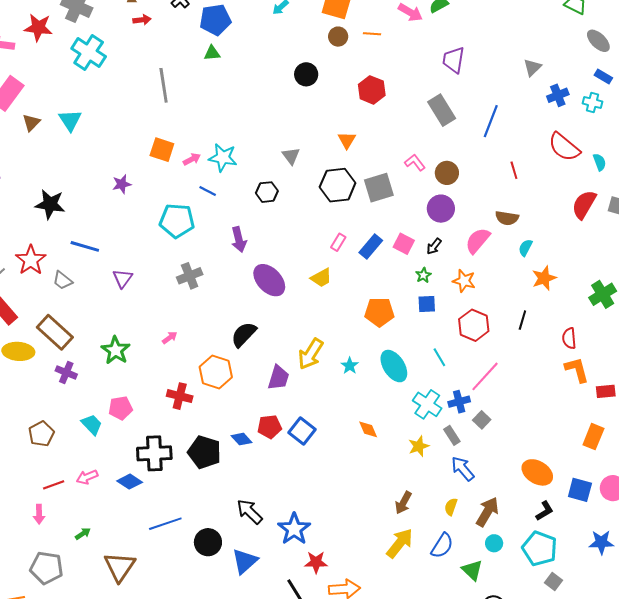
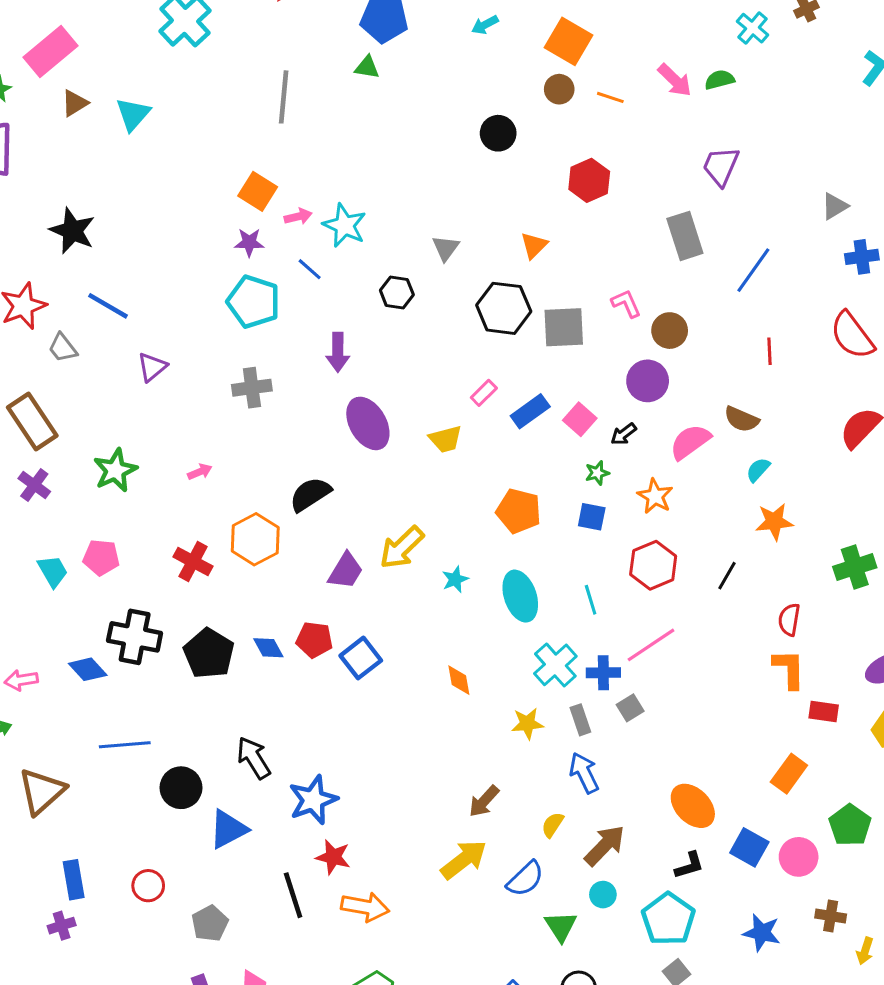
purple star: (122, 184) -> (249, 242), moved
pink arrow: (87, 477) -> (21, 680), moved

